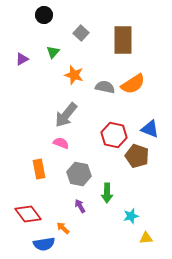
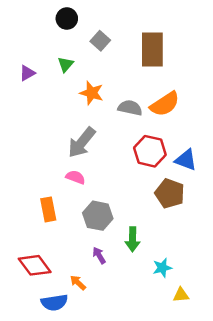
black circle: (44, 15) -> (67, 19), moved
red hexagon: (114, 135) -> (150, 151), moved

